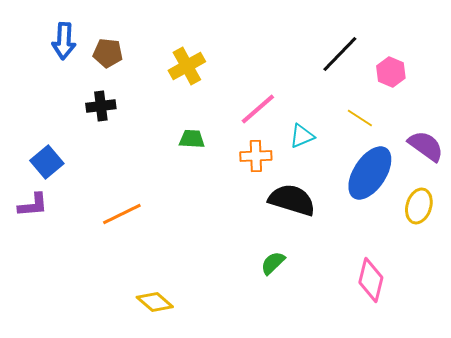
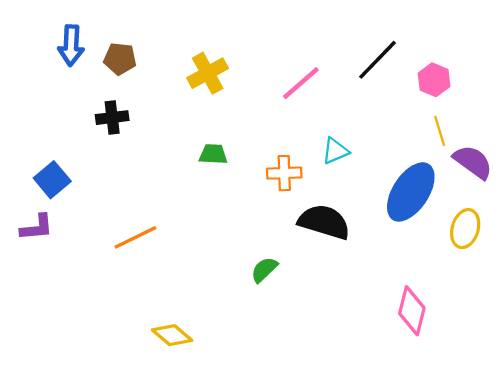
pink line: (258, 109) -> (301, 83), moved
yellow line: (360, 118) -> (440, 131), moved, turned 40
green semicircle: (273, 263) -> (264, 270), moved

